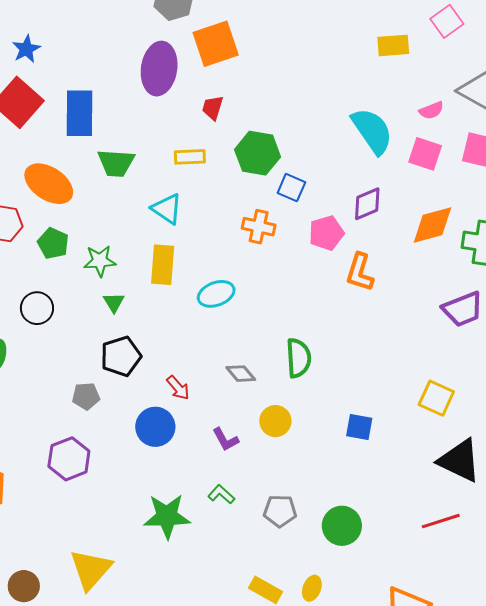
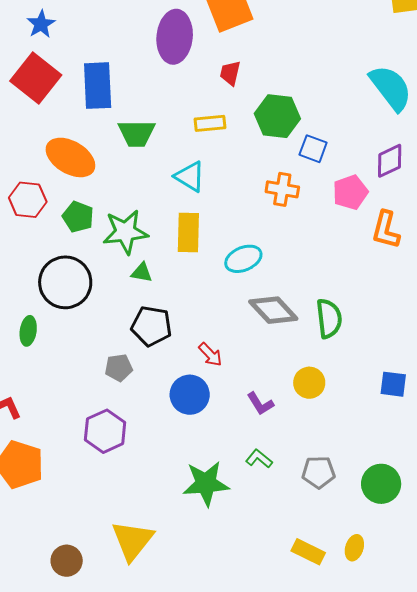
green star: (100, 261) -> (125, 232), size x1.4
green triangle: (114, 302) -> (142, 273), turned -45
black circle: (37, 308) -> (65, 282), size x1.6
black pentagon: (121, 356) -> (151, 326), turned 30
gray diamond: (241, 374) -> (273, 310), moved, size x1.6

